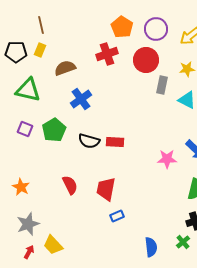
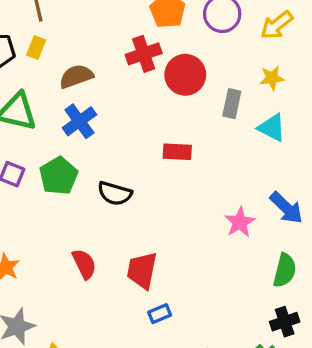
red circle: (146, 60) -> (185, 75), moved
blue cross: (81, 99) -> (79, 121), moved
red rectangle: (115, 142) -> (177, 152), moved
pink star: (167, 159) -> (240, 222), turned -30

